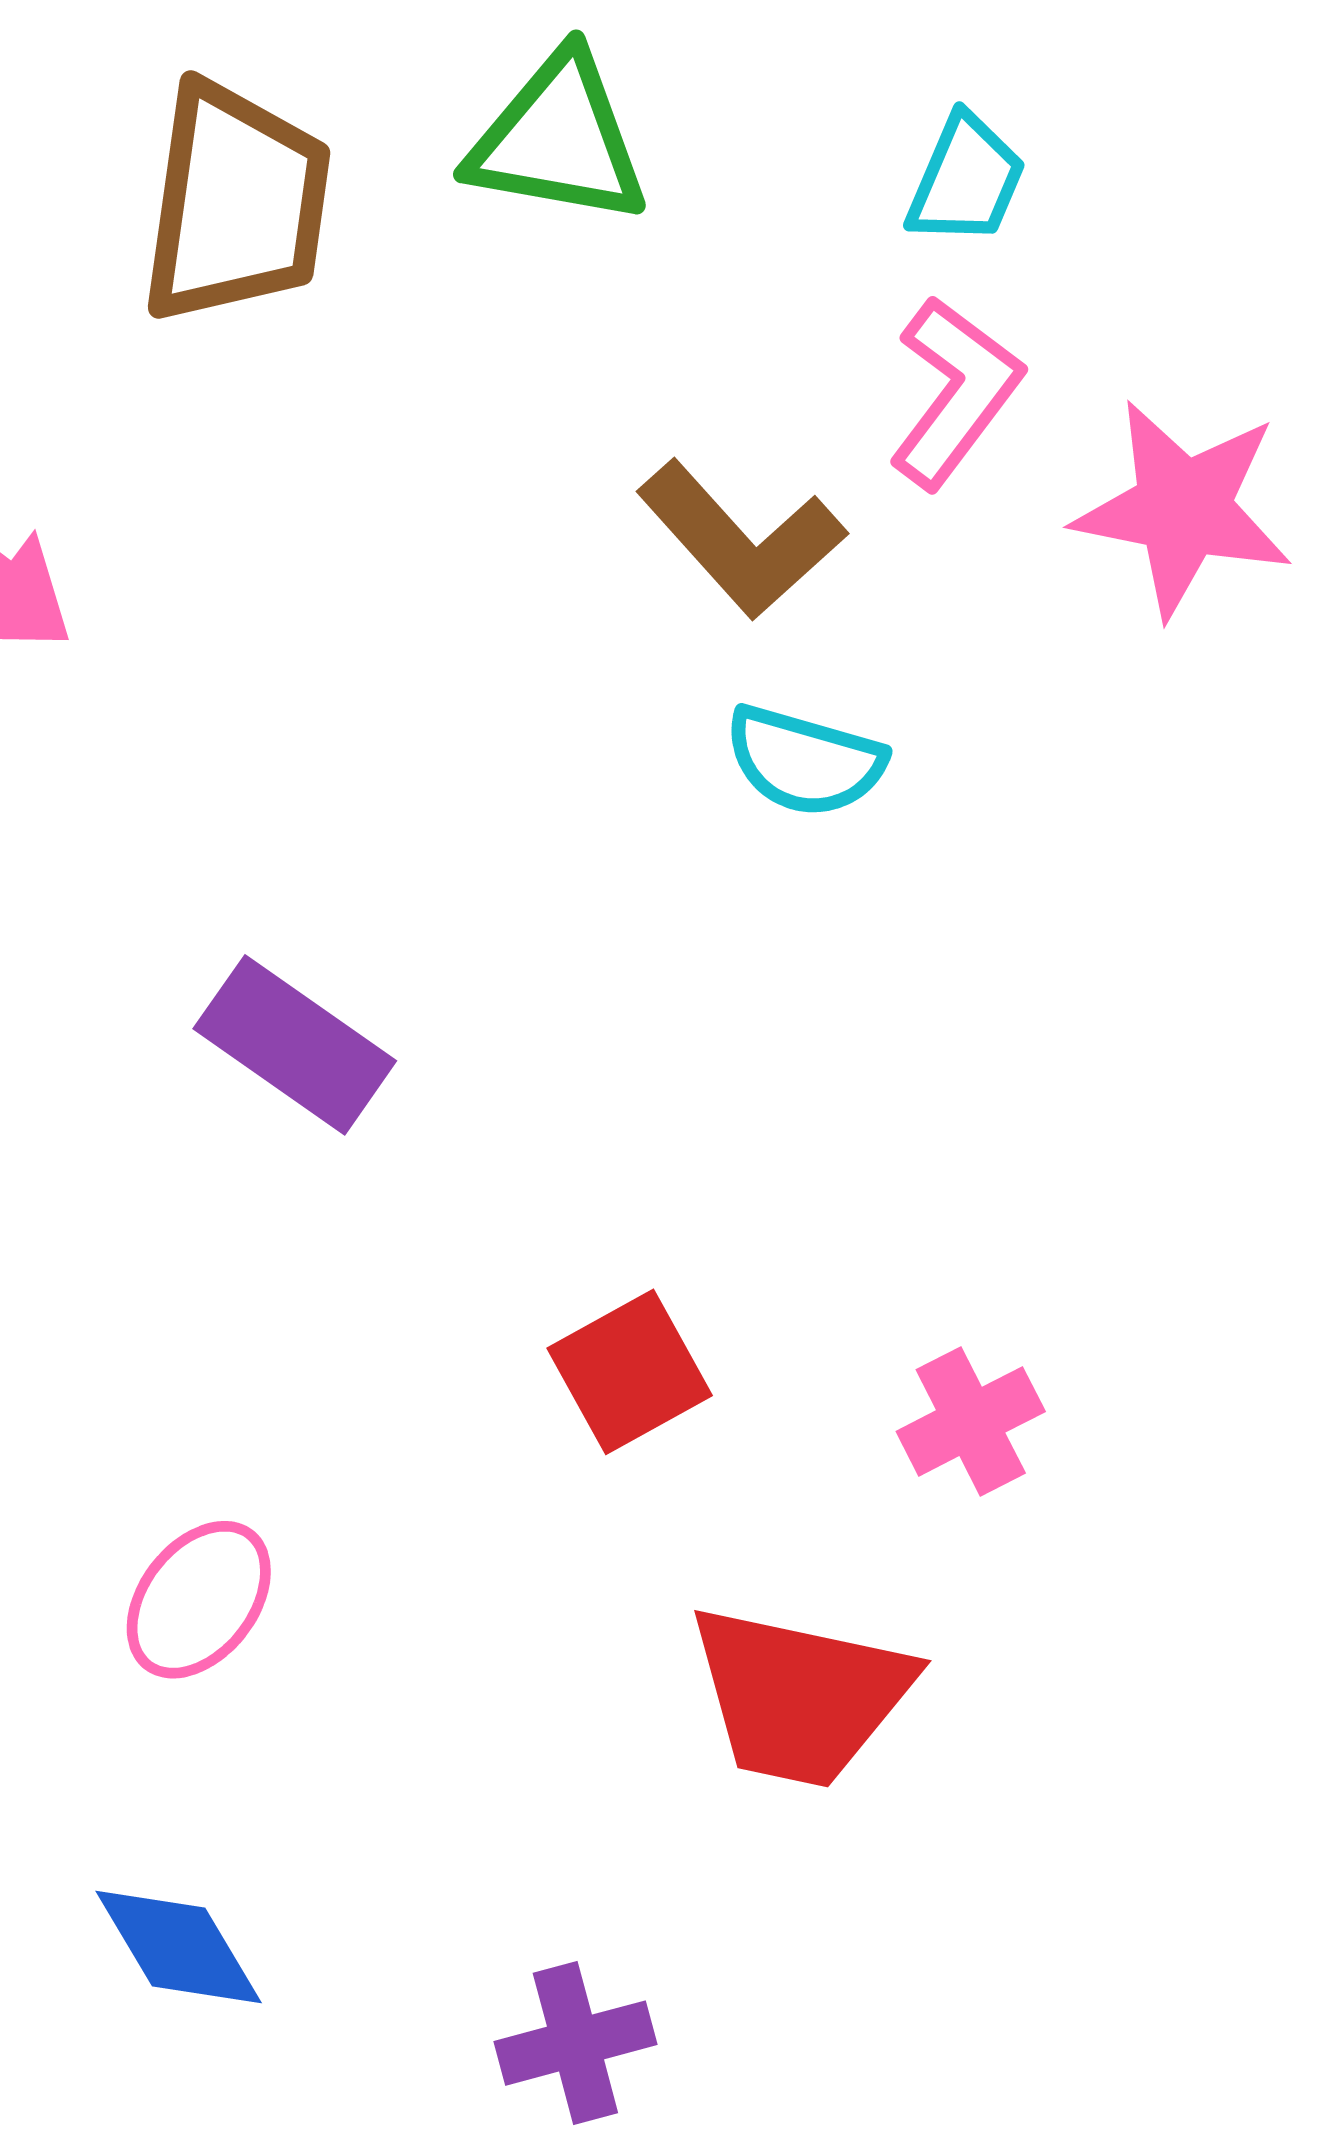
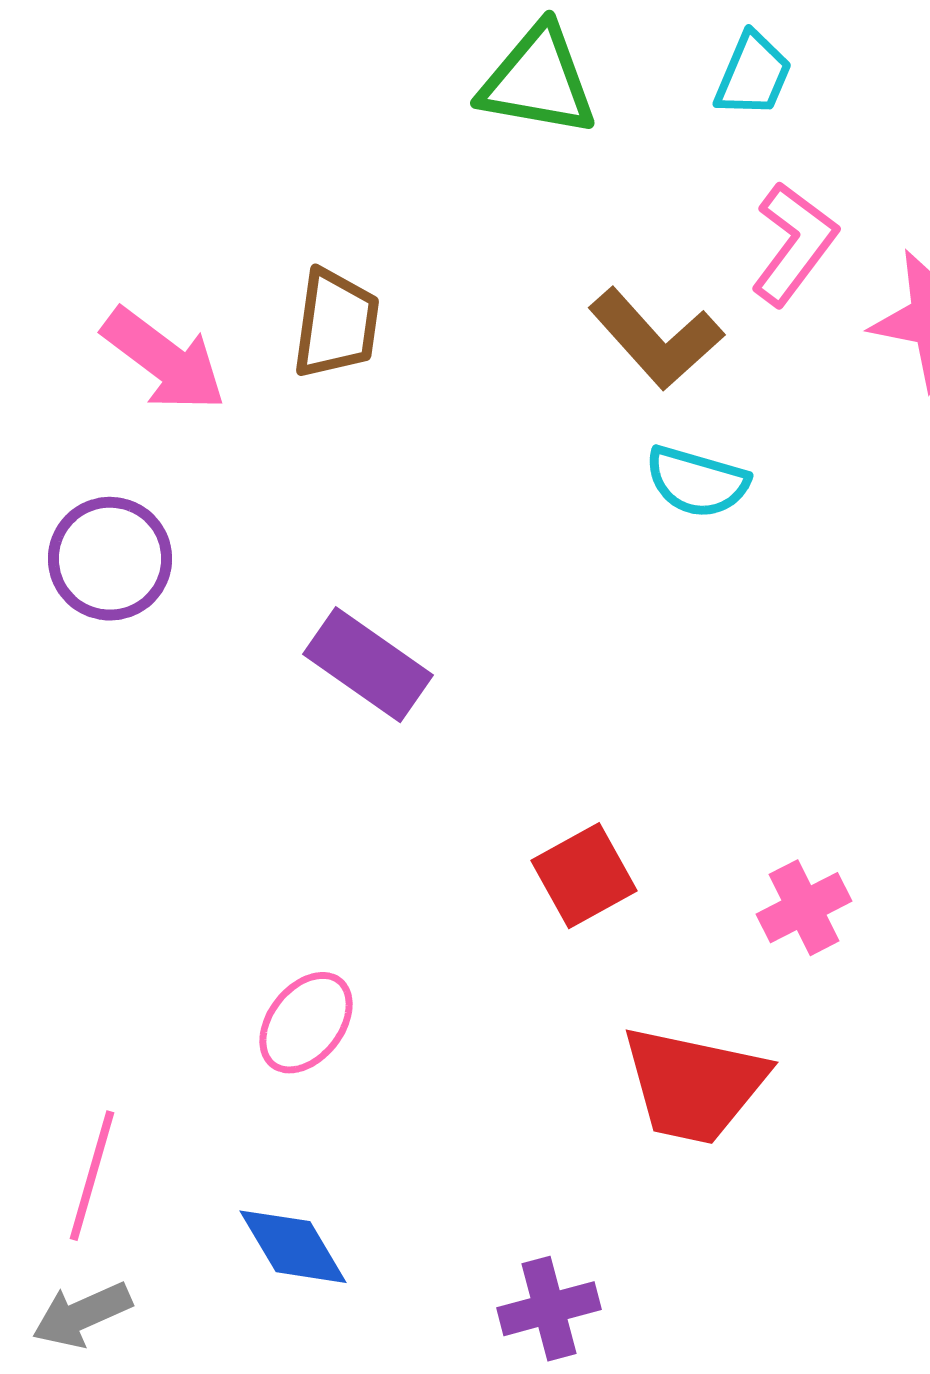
cyan trapezoid: (966, 180) -> (753, 75), moved
brown trapezoid: (236, 203) -> (336, 324), moved, size x0.7

